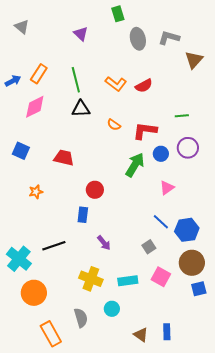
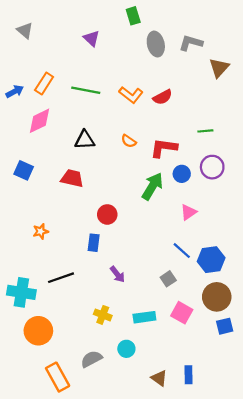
green line: (76, 80) -> (86, 90), turned -65
black triangle: (81, 109) -> (85, 140), moved
orange star: (36, 192) -> (41, 231), moved
cyan cross: (19, 259) -> (21, 292), turned -30
yellow cross: (91, 279) -> (103, 315), size x0.7
gray semicircle: (81, 318) -> (91, 359), turned -102

